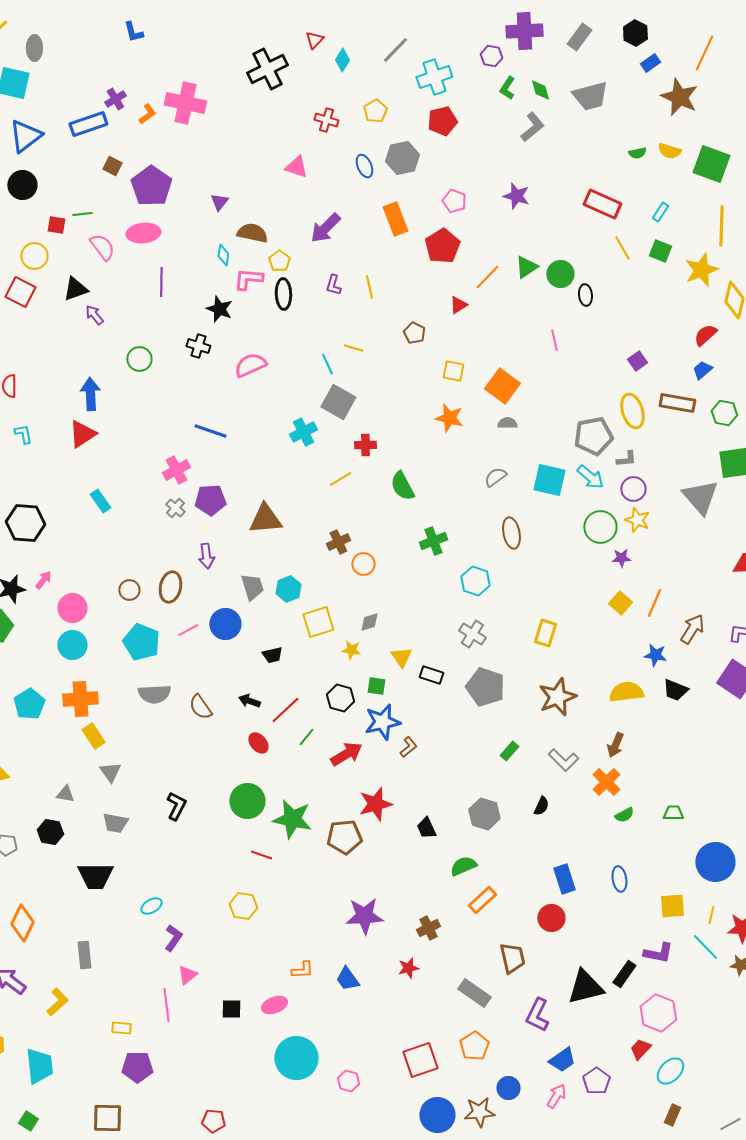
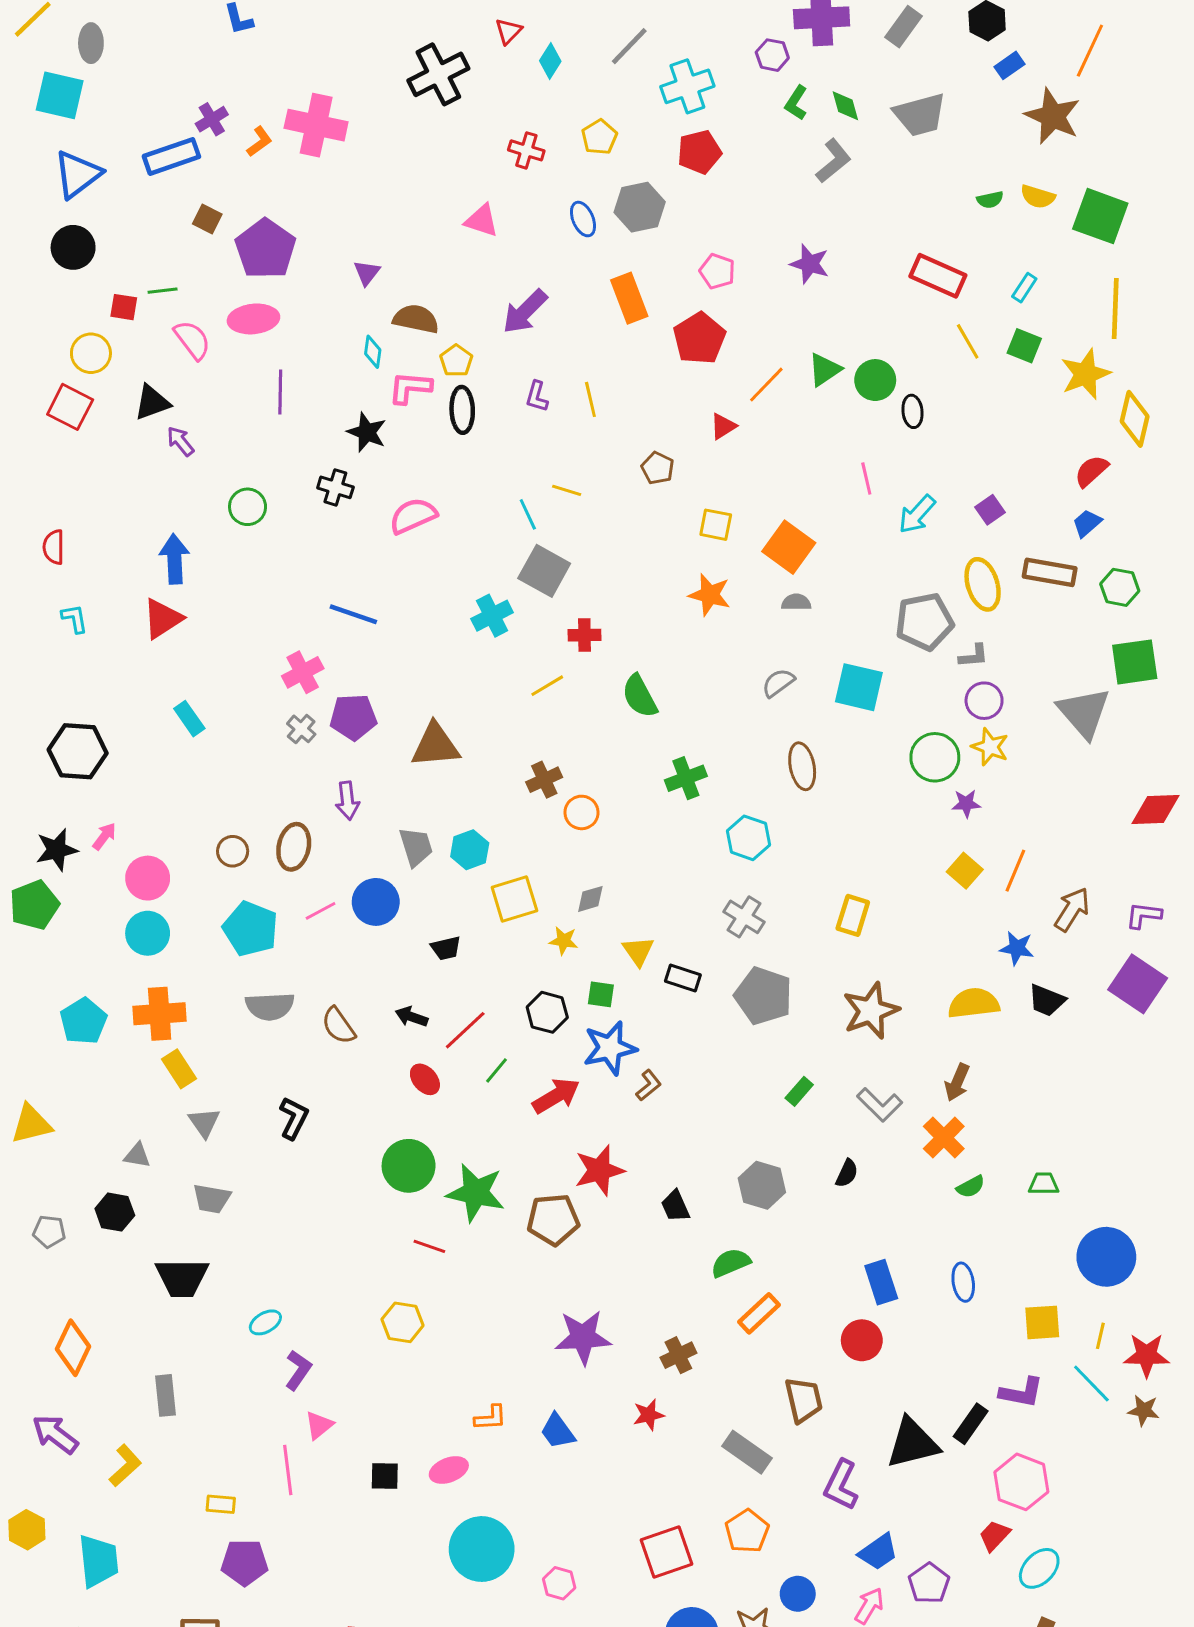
cyan arrow: (590, 477) -> (917, 514), moved, turned 92
black L-shape: (176, 806) -> (294, 1118), moved

